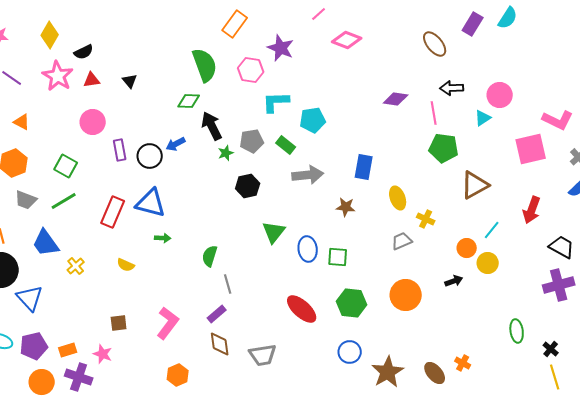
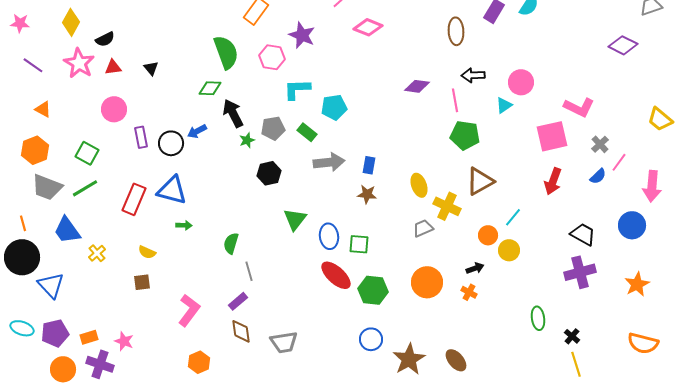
brown ellipse: (435, 44) -> (456, 31), turned 36
blue rectangle: (364, 167) -> (369, 165), moved, size x0.7
brown triangle: (475, 185) -> (480, 181), moved
gray trapezoid: (26, 200) -> (47, 187), size x1.4
red arrow: (532, 210) -> (553, 181), moved
yellow cross: (426, 219) -> (447, 206), size x1.5
red ellipse: (302, 309) -> (336, 275), moved
brown square: (119, 323) -> (142, 282), moved
orange cross: (463, 363) -> (469, 292), moved

